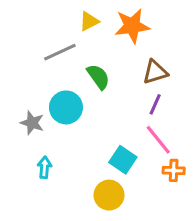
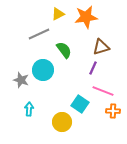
purple line: (155, 104) -> (93, 68), moved
pink line: (158, 140) -> (103, 91), turned -30
yellow circle: (109, 195) -> (62, 122), moved

